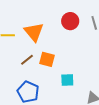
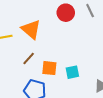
orange square: (47, 59) -> (49, 68), moved

